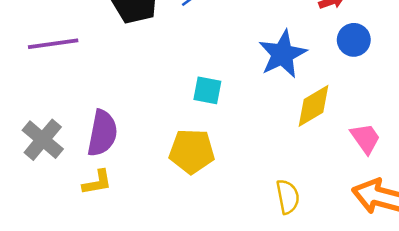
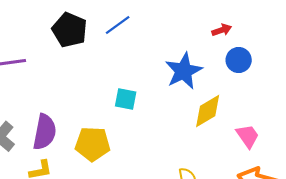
yellow pentagon: (192, 151) -> (93, 144), moved

